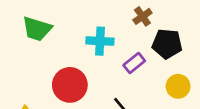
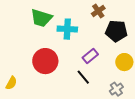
green trapezoid: (37, 29) -> (41, 18), moved
purple rectangle: (134, 63) -> (90, 56), moved

